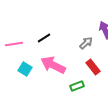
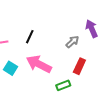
black line: (44, 38) -> (30, 37), turned -32
red rectangle: (93, 67) -> (79, 66), turned 63

